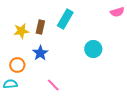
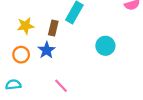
brown rectangle: (40, 27) -> (53, 28), moved
orange circle: (17, 65) -> (21, 55), moved

